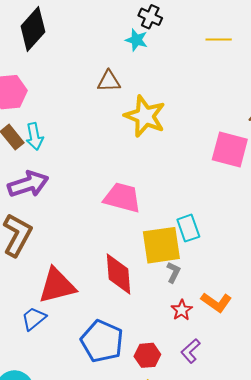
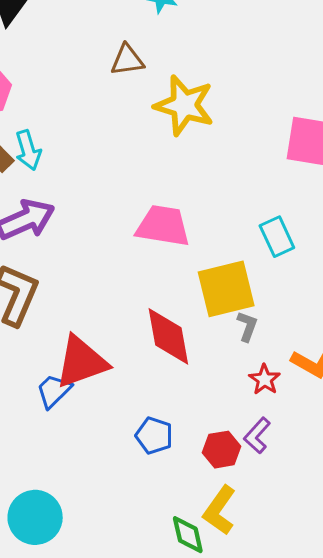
cyan rectangle: (188, 228) -> (277, 237), moved
blue trapezoid: (34, 319) -> (54, 391), moved
blue pentagon: (102, 341) -> (154, 436), size x0.6
purple L-shape: (191, 351) -> (257, 436), moved

